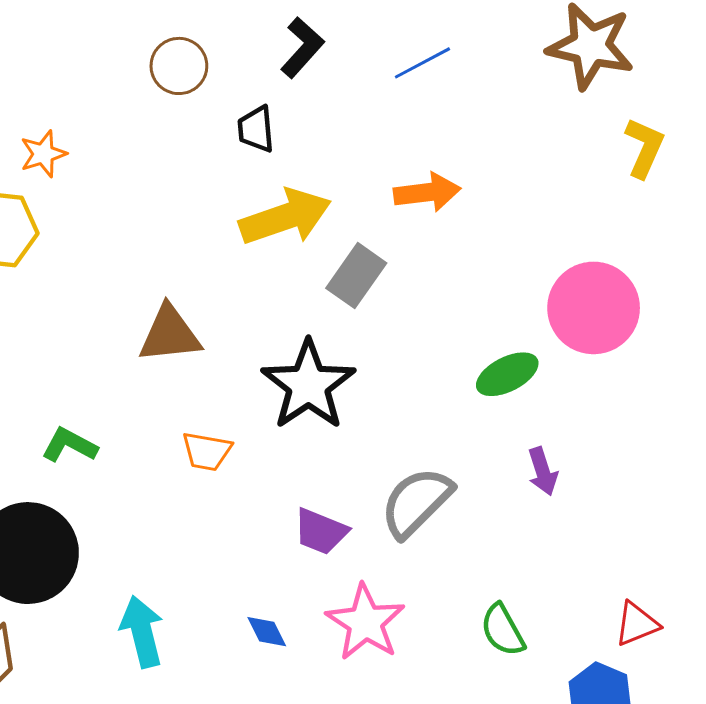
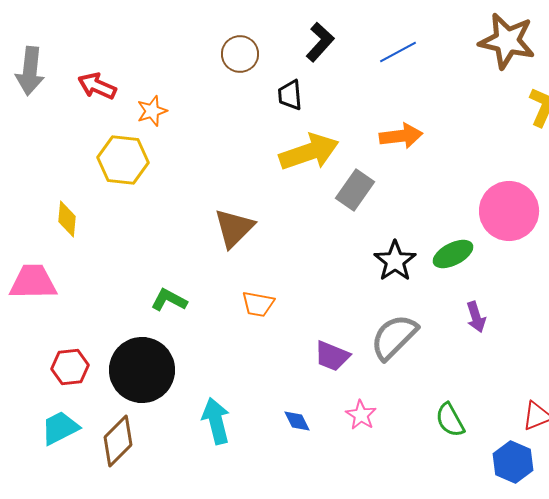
brown triangle: (170, 334) -> (234, 228), turned -39
black star: (308, 385) -> (395, 261), moved, size x0.7
pink star: (365, 622) -> (361, 415), size x0.6

